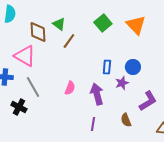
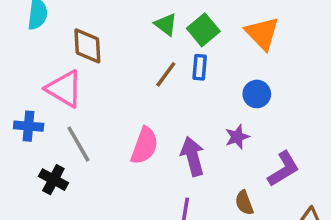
green triangle: (59, 24) -> (166, 24), moved
brown line: (69, 41) -> (166, 74), moved
blue rectangle: (107, 67) -> (200, 67), moved
blue circle: (133, 67) -> (257, 94), moved
pink semicircle: (70, 88) -> (144, 146), size x1.5

